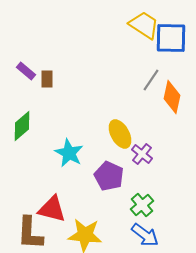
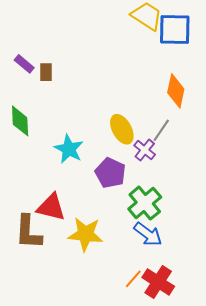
gray line: (151, 80) -> (161, 130), moved
green diamond: (22, 126) -> (20, 121), turned -52
green cross: (142, 205) -> (145, 203), size x1.4

